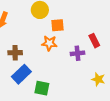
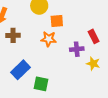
brown cross: (15, 53) -> (13, 35), moved
yellow star: (98, 79) -> (93, 64), moved

